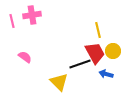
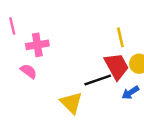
pink cross: (32, 15) -> (37, 45), moved
blue arrow: (106, 74) -> (130, 93), turned -48

